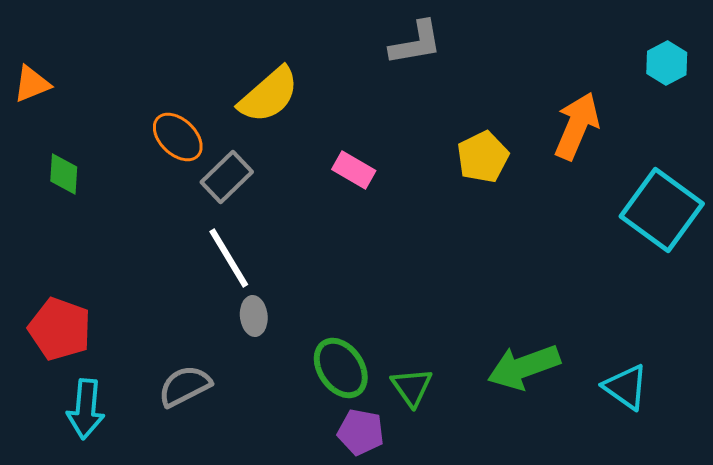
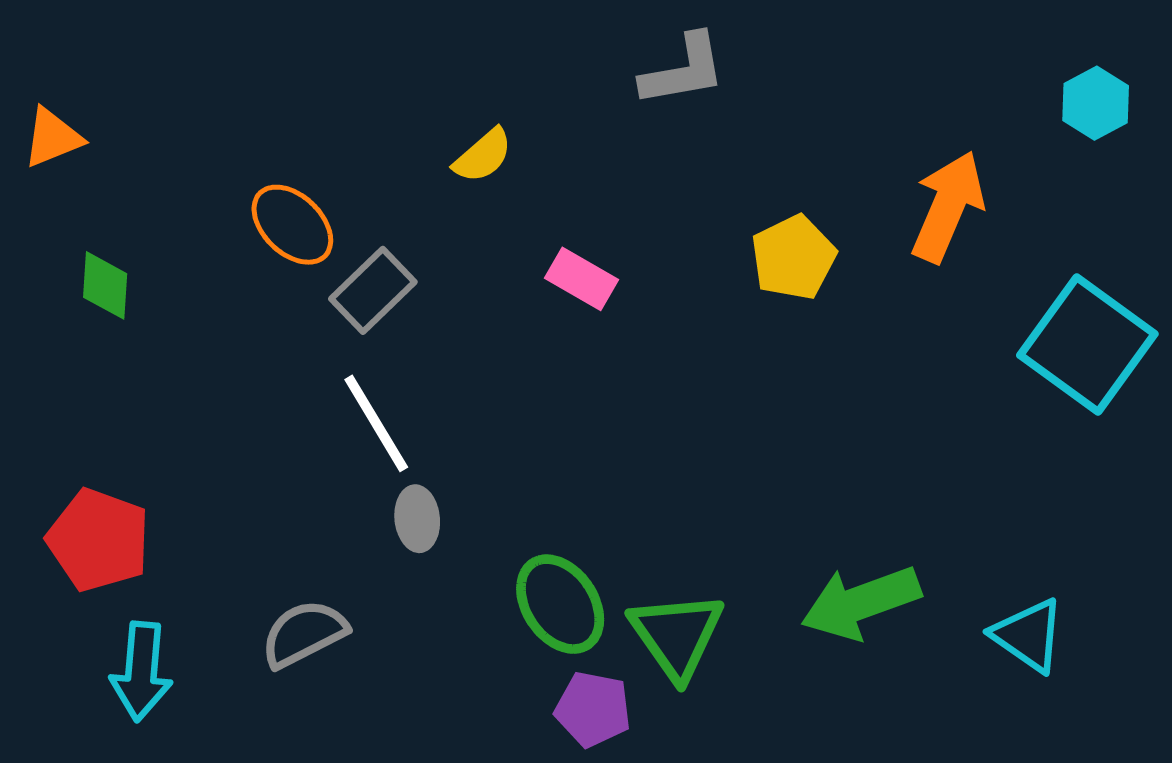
yellow semicircle: (269, 95) -> (483, 156), moved, size x0.6
green triangle: (412, 387) -> (677, 635), size x1.4

